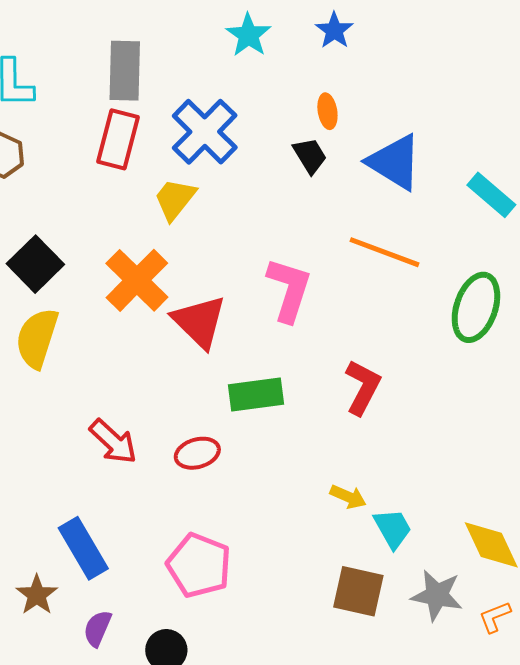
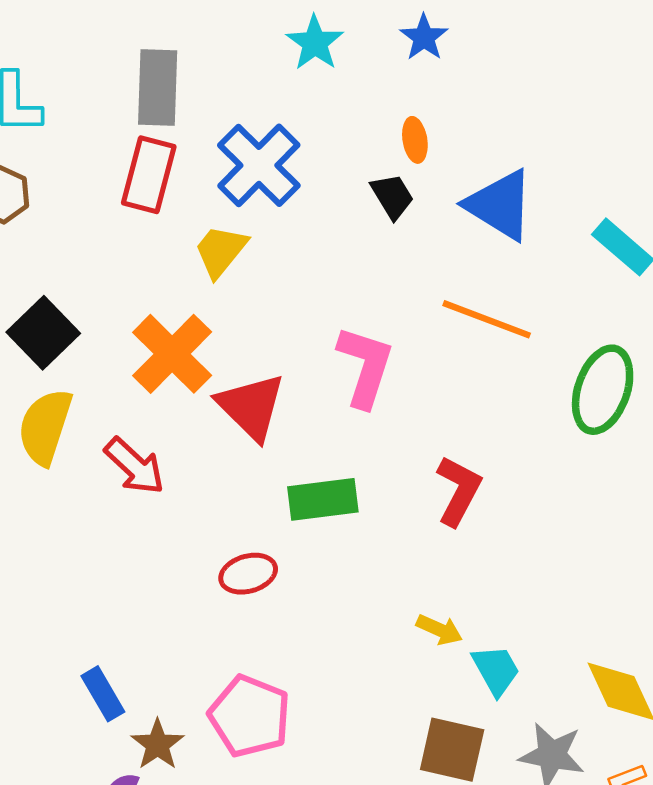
red arrow: (113, 442) -> (135, 466), moved
blue rectangle: (83, 548) -> (103, 694), size x0.7
brown star: (37, 595) -> (158, 745), moved

